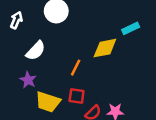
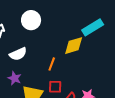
cyan rectangle: (131, 28) -> (93, 27), size x1.5
white semicircle: (36, 51) -> (18, 54), turned 30

